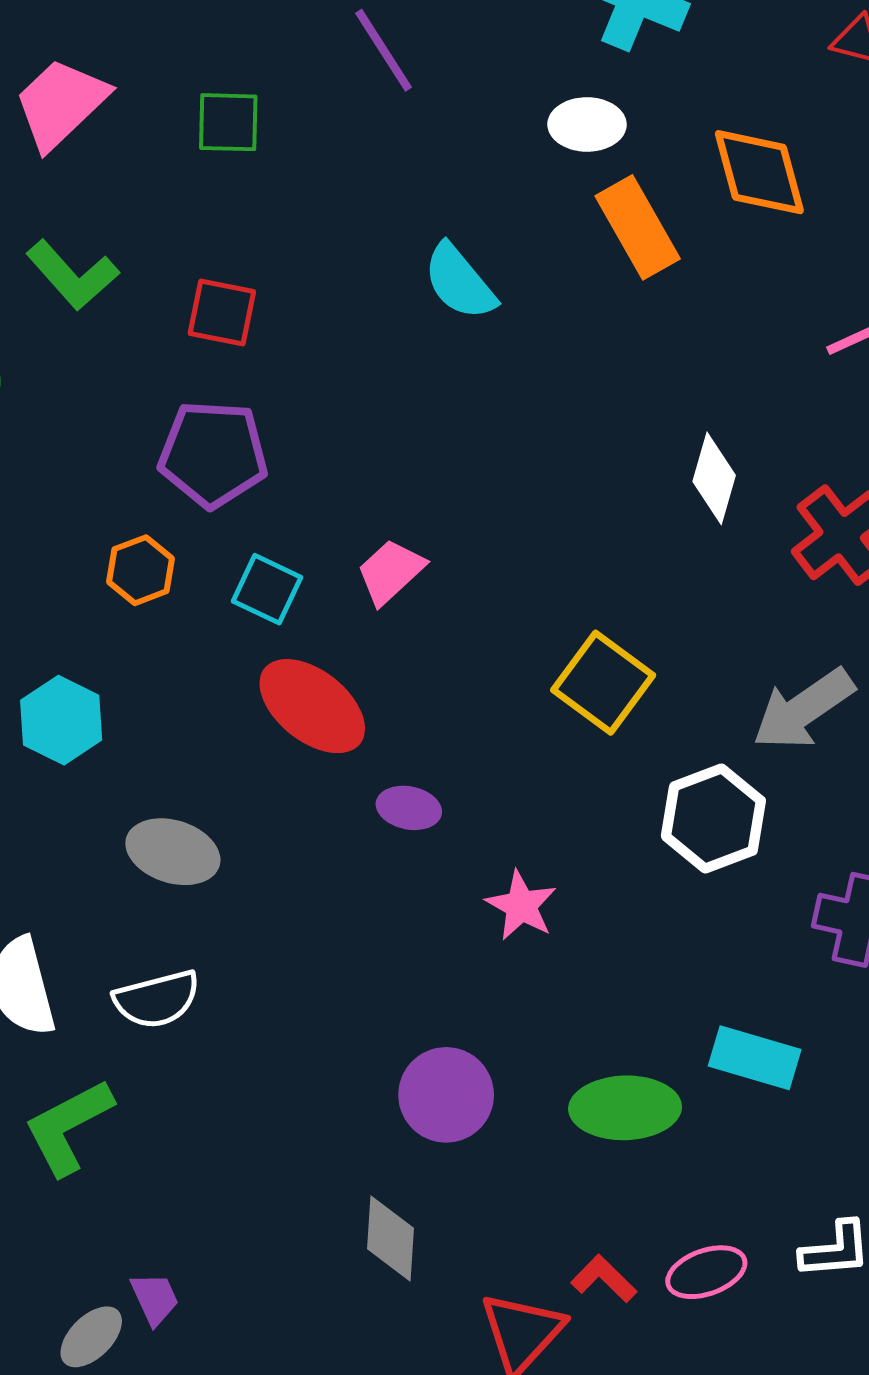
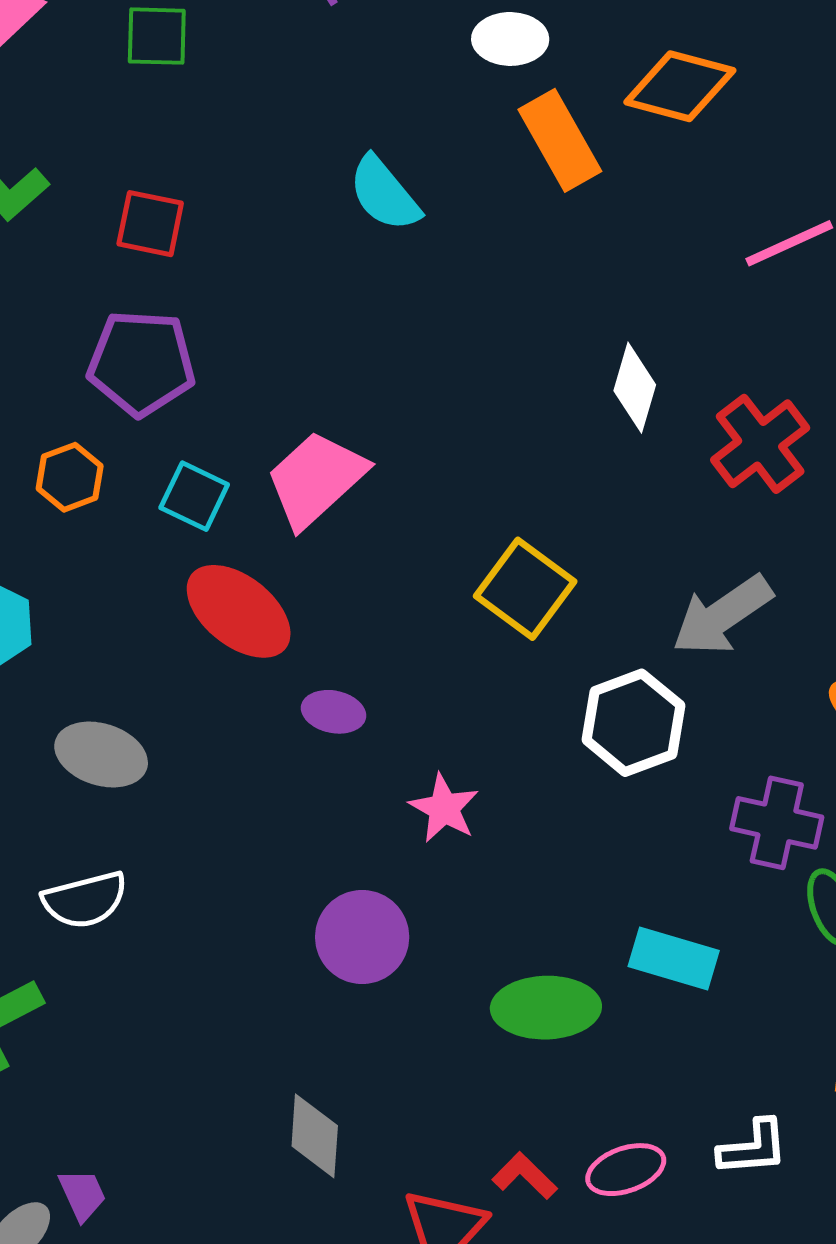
orange diamond: (759, 172) -> (680, 86), turned -60
pink trapezoid: (391, 572) -> (316, 479), size x1.5
purple circle: (446, 1095) -> (362, 937), moved

